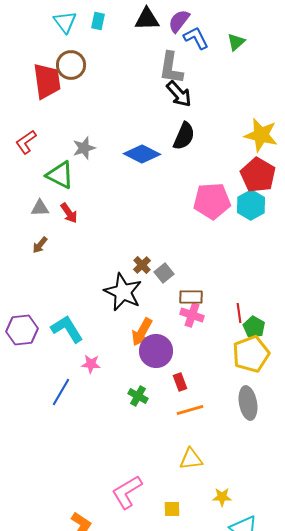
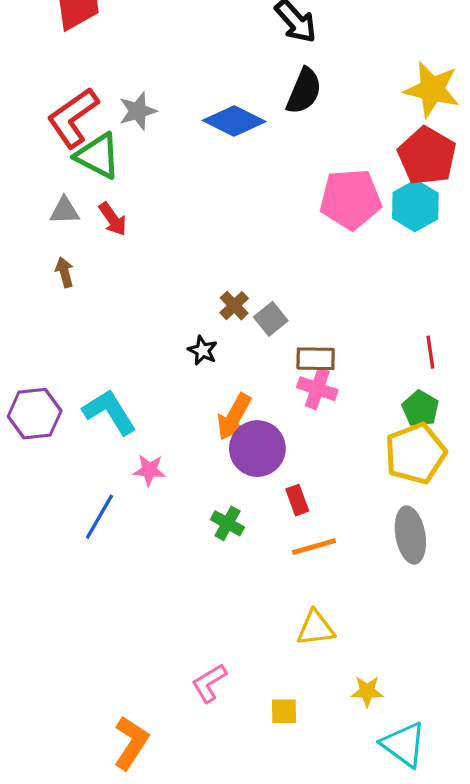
red L-shape: (26, 142) -> (73, 118), moved, size x1.5
brown arrow: (40, 245) -> (65, 272), turned 126
black star: (123, 292) -> (203, 350), size x0.5
red line: (239, 313) -> (430, 352), moved
pink L-shape: (127, 492) -> (209, 683), size x0.7

